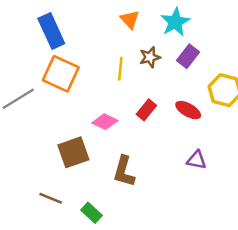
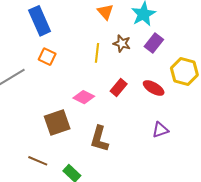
brown star: (150, 57) -> (122, 43), turned 30
orange square: (61, 74) -> (47, 57), size x0.6
purple triangle: (197, 160) -> (160, 130), turned -30

